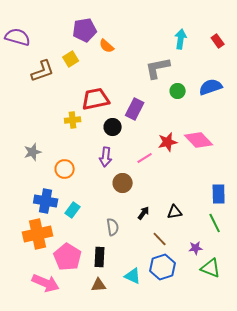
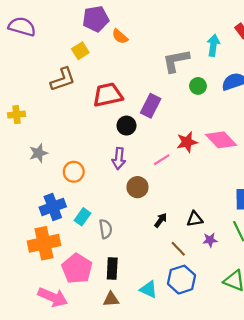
cyan arrow: (181, 39) -> (213, 45), moved
brown L-shape: (43, 71) -> (63, 79), moved
yellow cross: (73, 120) -> (16, 115), moved
blue cross: (46, 201) -> (53, 207), turned -30
gray semicircle: (113, 227) -> (106, 229), moved
purple star: (196, 248) -> (210, 240), moved

